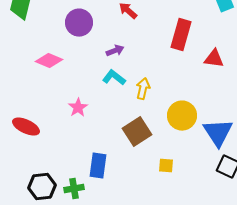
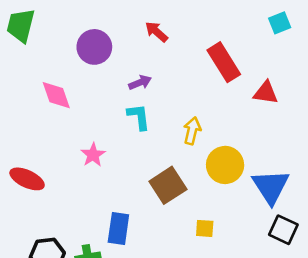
red rectangle: (181, 35) -> (224, 62), turned -48
pink diamond: (49, 61) -> (56, 95), turned 48
cyan L-shape: (114, 78) -> (139, 117), turned 45
yellow arrow: (143, 89) -> (192, 131), moved

